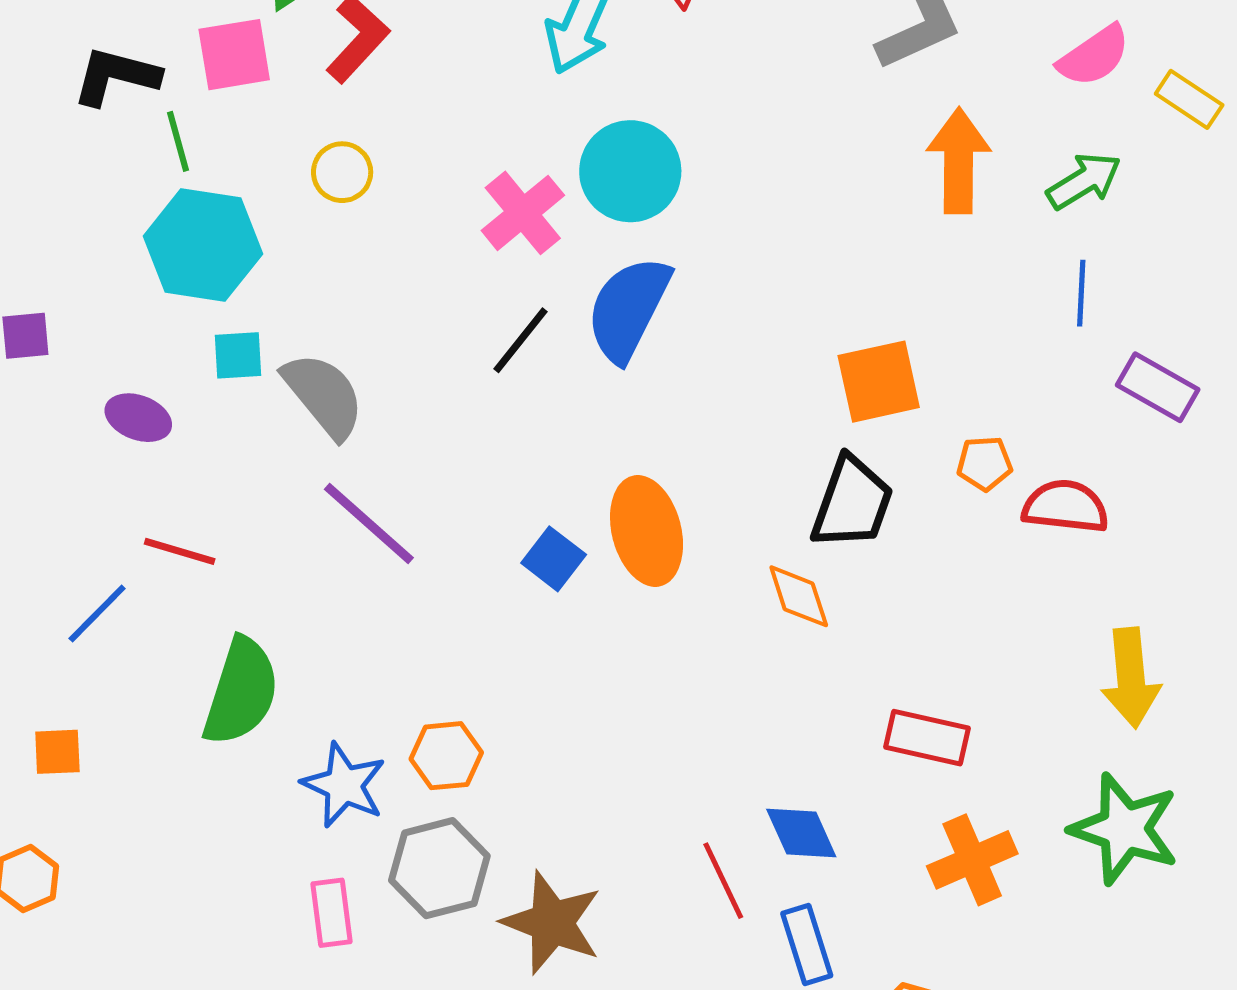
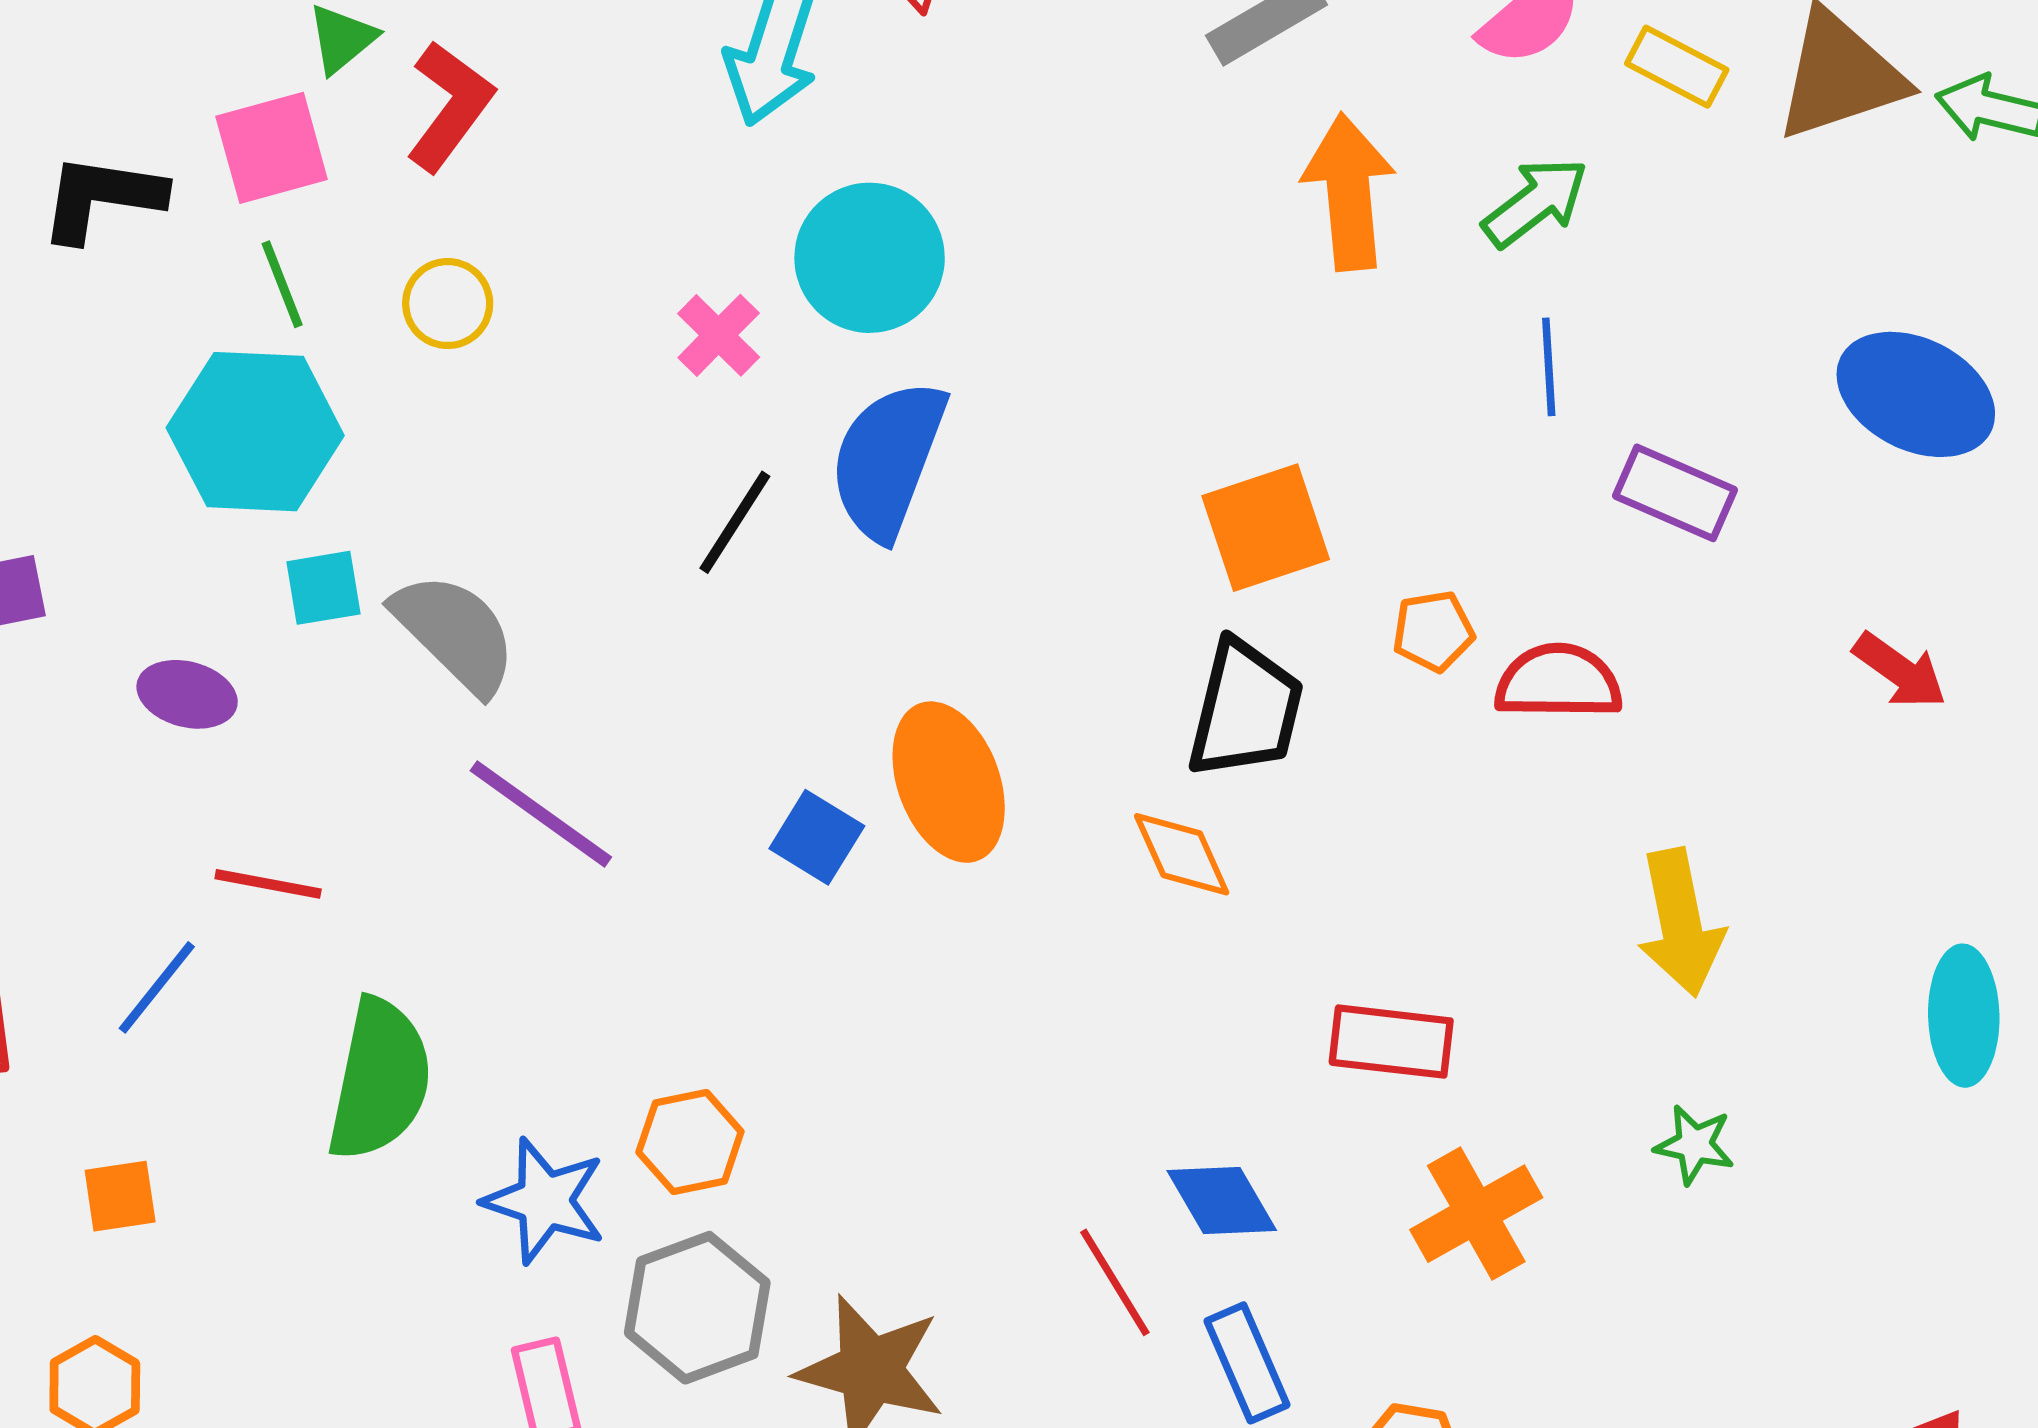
green line: (178, 141) -> (282, 284), moved
pink cross: (523, 213) -> (719, 335), size x0.7
green star: (1125, 829) -> (1694, 1145), size x0.5

